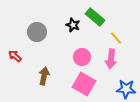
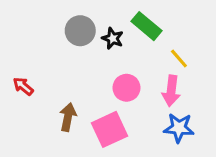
gray circle: (37, 32) -> (80, 31), moved
pink square: (84, 84) -> (110, 129), moved, turned 35
blue star: (126, 89) -> (179, 128), moved

